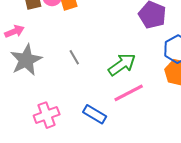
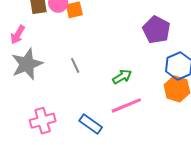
pink arrow: (14, 31) -> (18, 35), turned 138
green arrow: (122, 65) -> (122, 77), size x0.7

